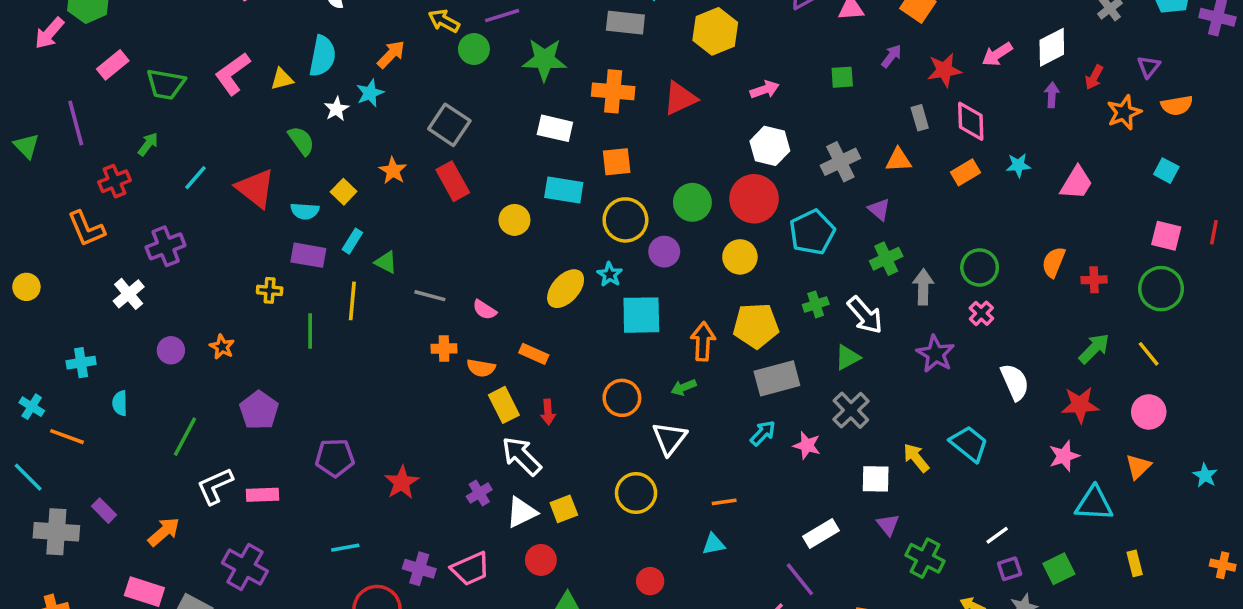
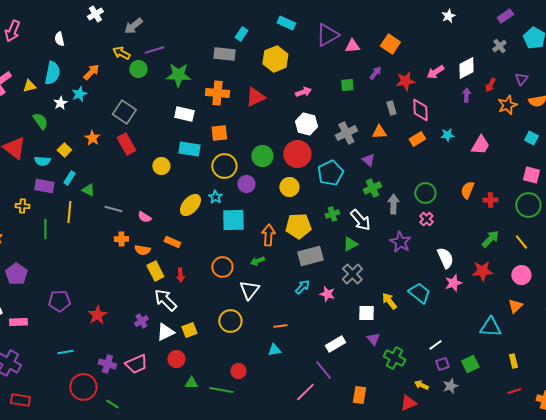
pink star: (1064, 456) -> (453, 283), moved

